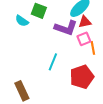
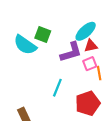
cyan semicircle: (22, 21) -> (25, 45), size x1.6
purple L-shape: (66, 28) -> (71, 52), turned -35

